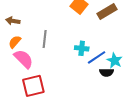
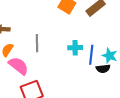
blue line: (97, 57) -> (91, 55), turned -42

